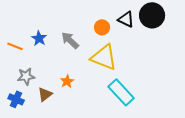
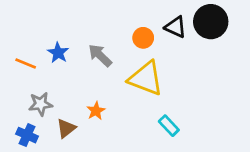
cyan rectangle: (121, 92) -> (169, 126), size x0.6

